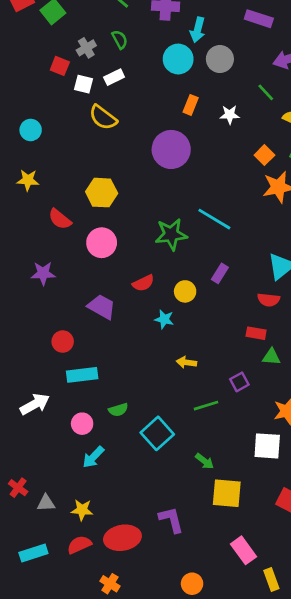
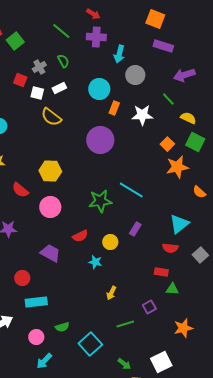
cyan circle: (178, 59) -> (99, 89), moved
white star: (230, 115) -> (142, 115), size x1.5
yellow arrow: (186, 362) -> (111, 293), turned -72
white square: (267, 446) -> (161, 362), moved, turned -30

